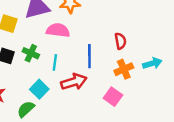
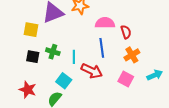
pink semicircle: (58, 30) -> (105, 23), moved
cyan arrow: (152, 63) -> (155, 75), moved
red arrow: (74, 82) -> (92, 71), turned 50

